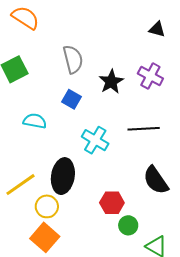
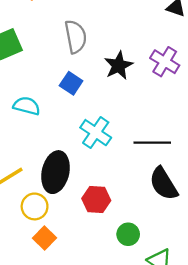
black line: (144, 129) -> (152, 143), moved
red hexagon: (112, 203) -> (96, 199), moved
orange square: (45, 237) -> (44, 238), moved, size x0.7

